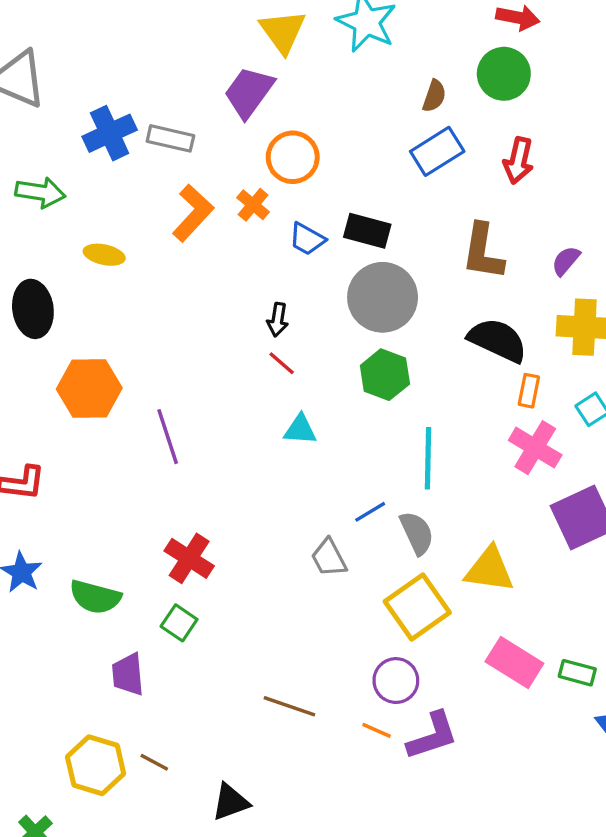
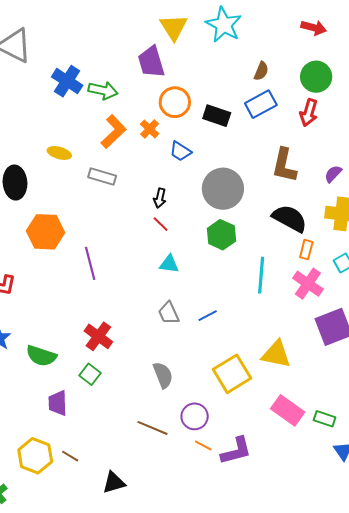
green circle: (504, 74) -> (316, 77), moved
purple trapezoid: (249, 92) -> (151, 62), turned -56
blue cross: (110, 133) -> (67, 81), turned -36
gray rectangle: (170, 138) -> (102, 176), moved
green arrow: (40, 192) -> (103, 90), moved
black rectangle: (367, 231) -> (217, 116), moved
cyan line: (428, 458) -> (261, 275), moved
gray semicircle: (417, 533) -> (163, 375), moved
gray trapezoid: (329, 558) -> (169, 313), moved
purple circle: (396, 681) -> (195, 416), moved

